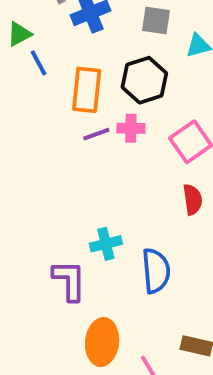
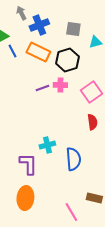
orange rectangle: (87, 90) -> (38, 52), moved, turned -70
orange ellipse: (102, 342) -> (25, 198), moved

